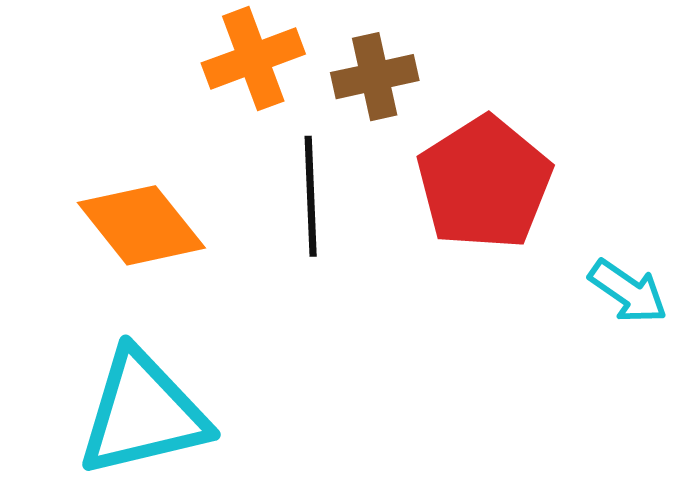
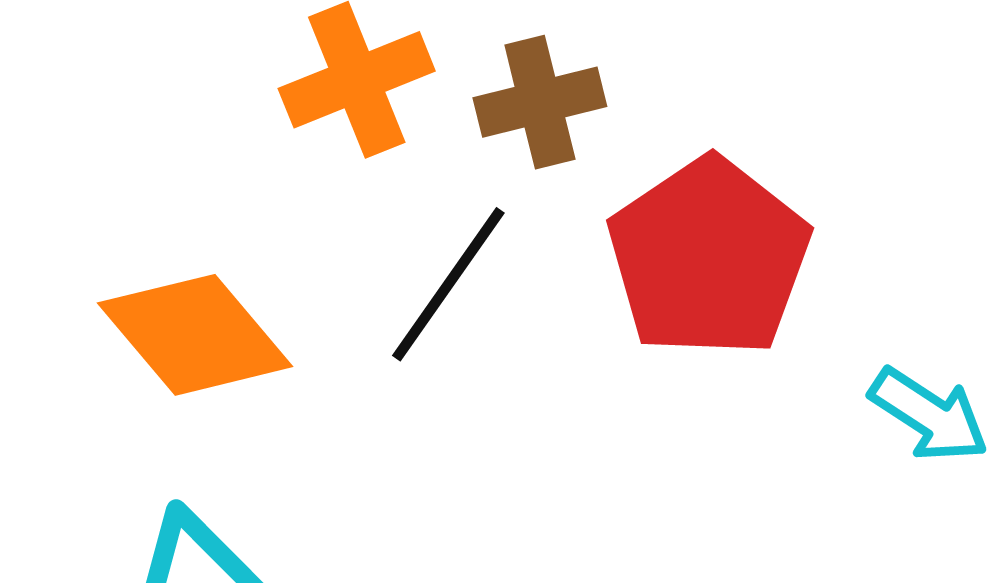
black line: (311, 196) -> (448, 284), turned 39

